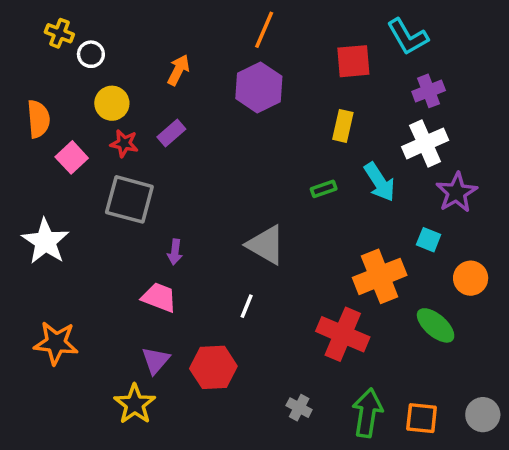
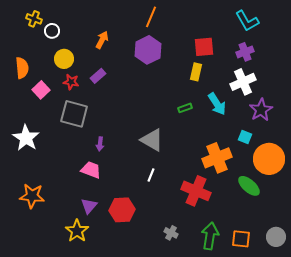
cyan L-shape: (408, 37) -> (247, 21), moved
red square: (353, 61) -> (204, 47), moved
orange circle: (471, 278) -> (269, 159), size x1.6
white line: (247, 306) -> (151, 175), moved

